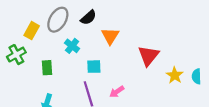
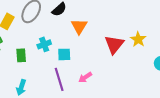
cyan cross: (72, 46) -> (44, 44), moved, turned 32
yellow star: (175, 75) -> (138, 39), moved

